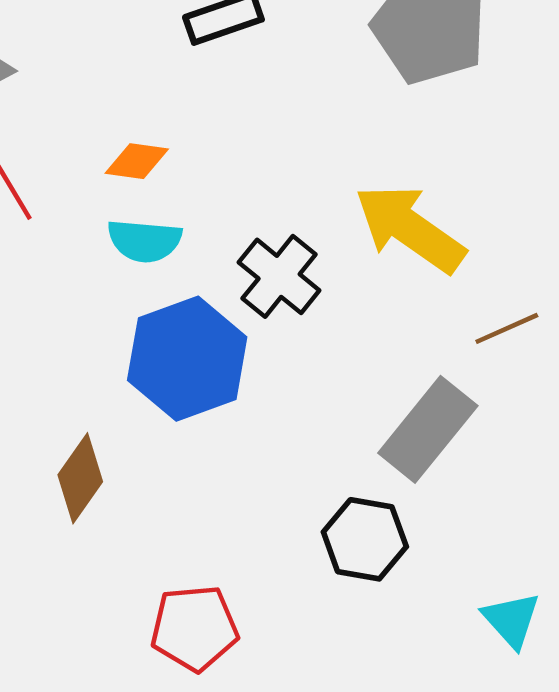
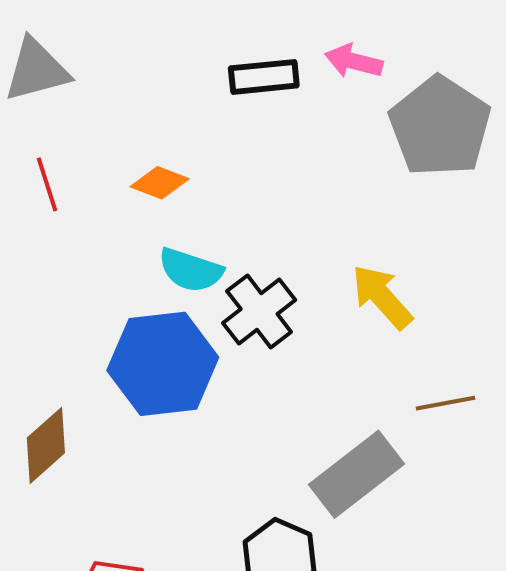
yellow arrow: (410, 228) -> (382, 297), size x0.7
cyan semicircle: (145, 241) -> (191, 270), moved

